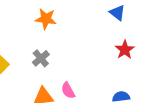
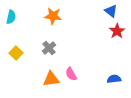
red star: (125, 50) -> (117, 31), moved

